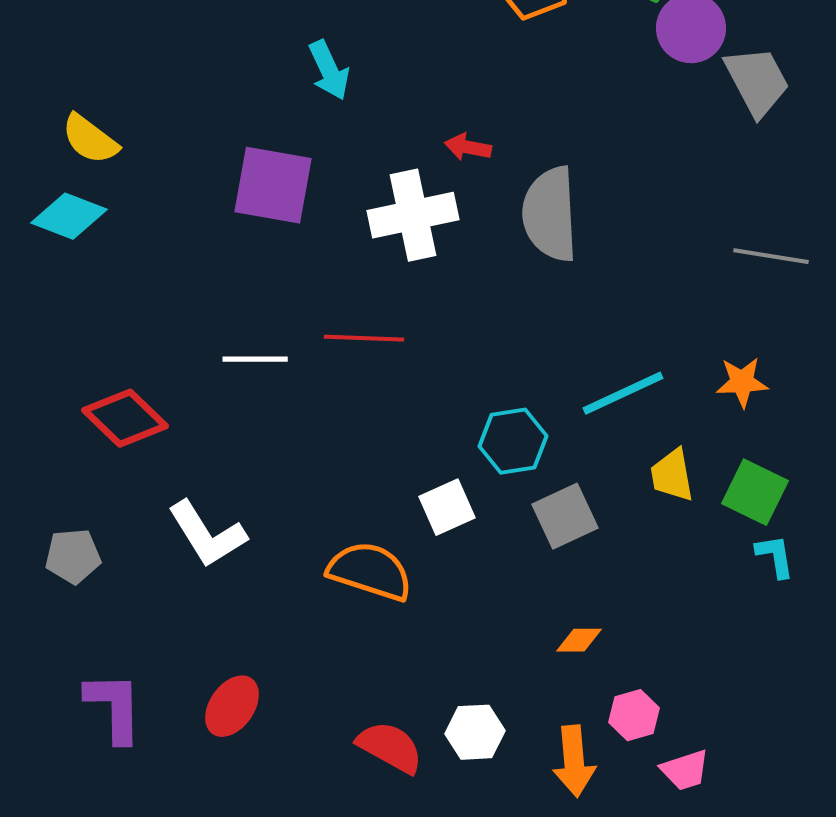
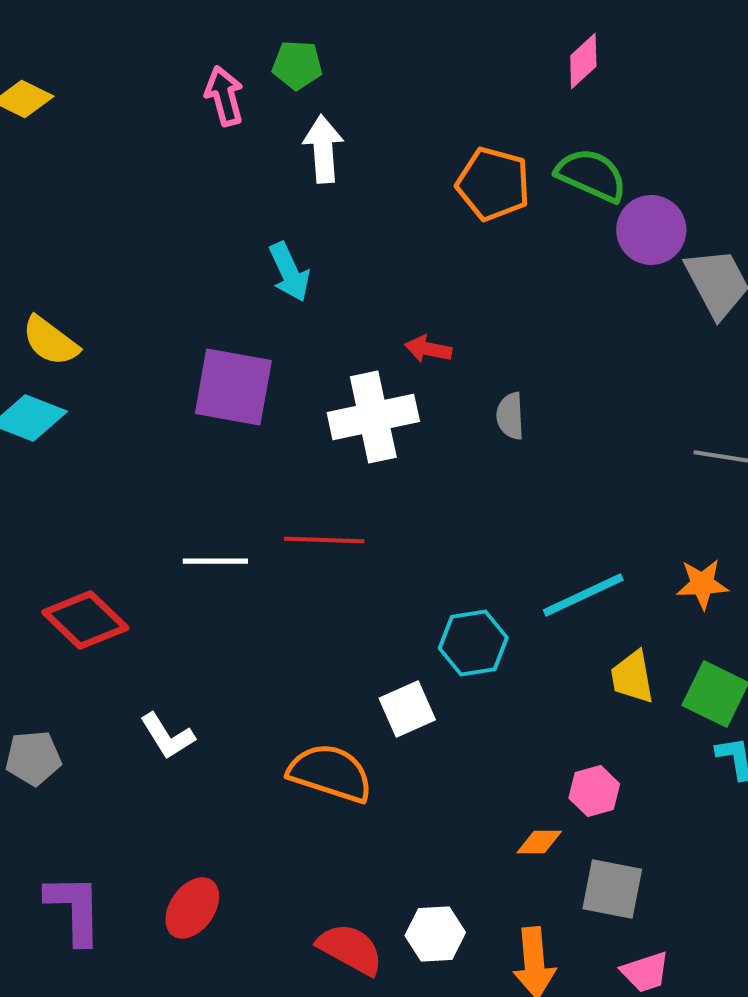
gray semicircle: (550, 214) -> (510, 416), size x0.5
gray square: (565, 516) -> (612, 889), moved, turned 36
white L-shape: (207, 534) -> (167, 736), size x0.7
pink hexagon: (634, 715) -> (594, 791), moved

